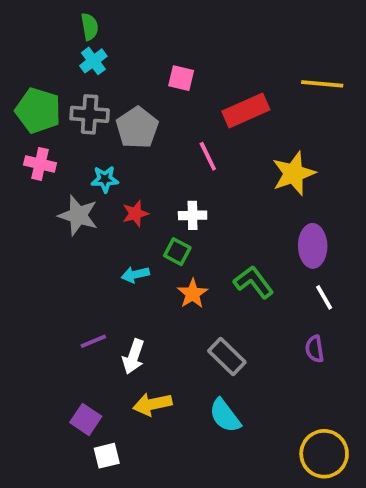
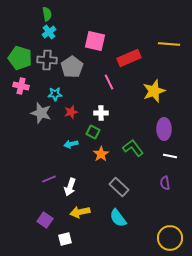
pink square: (181, 78) -> (95, 41), size x1.5
white line: (324, 297) -> (170, 156), turned -48
white square: (107, 456) -> (65, 239), moved

